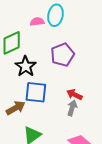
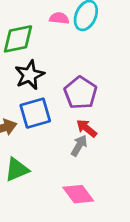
purple pentagon: (62, 55) -> (81, 93), moved, turned -30
blue square: (36, 92) -> (35, 113), turned -35

